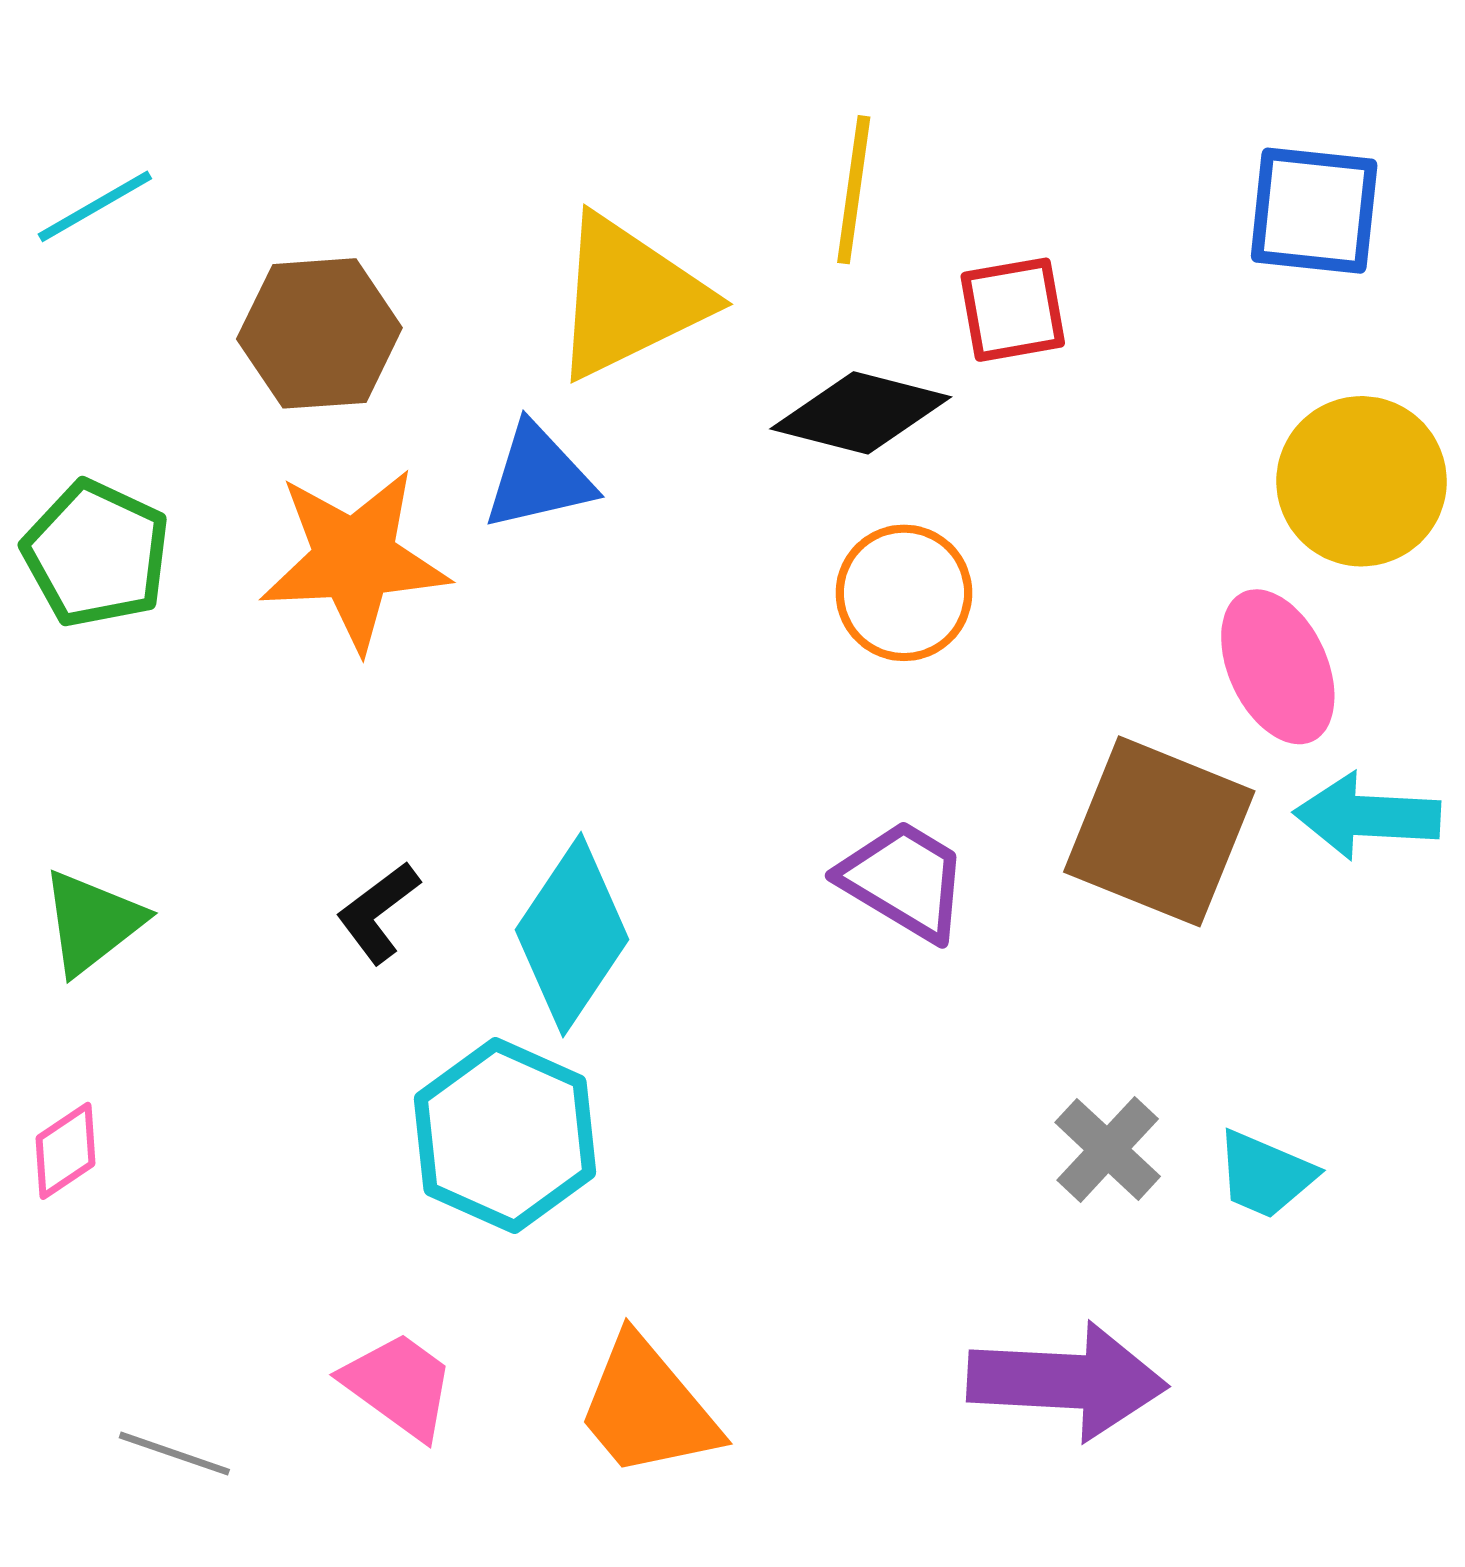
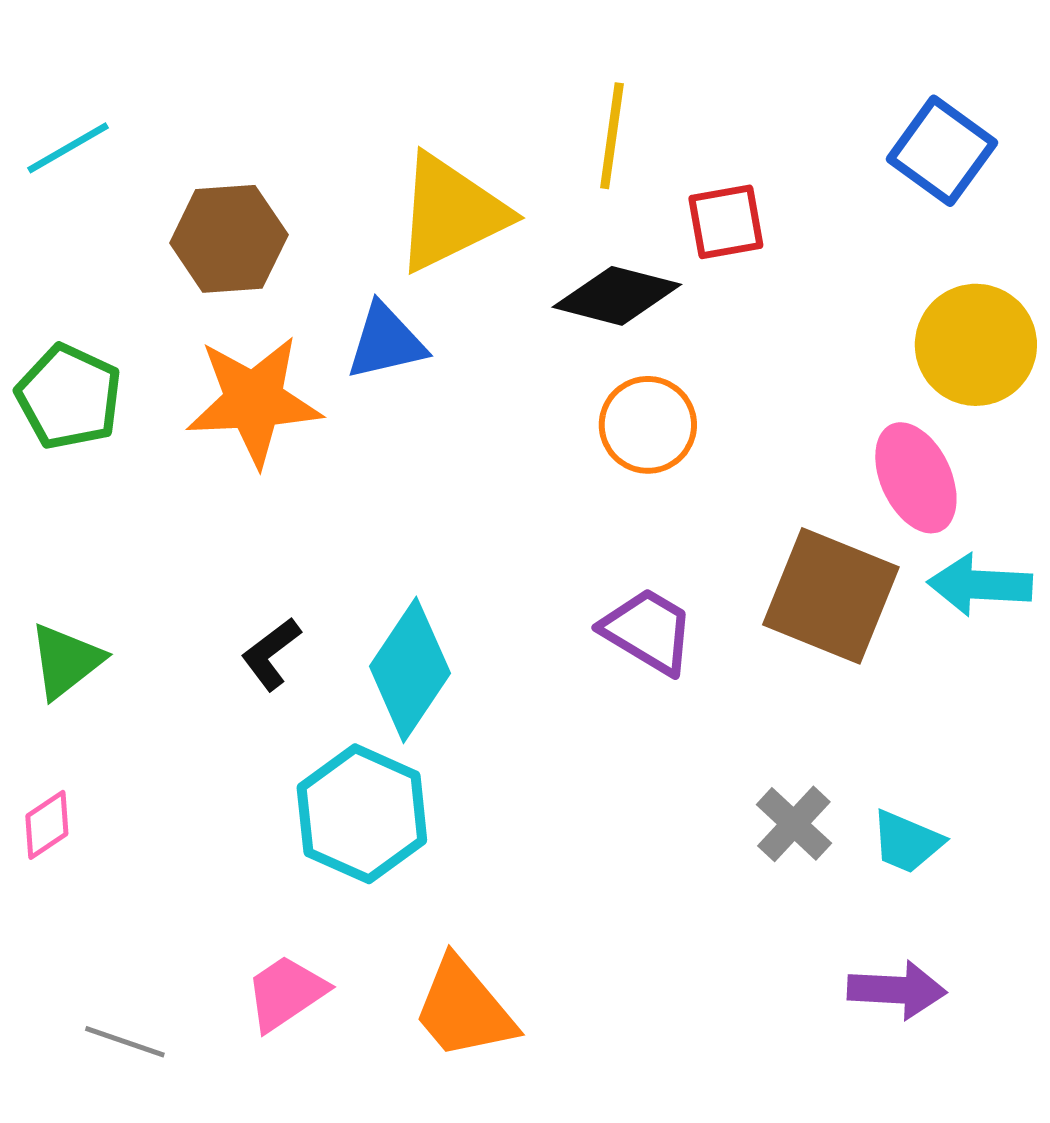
blue square: (1314, 211) -> (942, 151), turned 30
purple arrow: (1067, 1381) -> (897, 990), moved, size x0.7
pink trapezoid: (399, 1385) -> (286, 993), turned -70

